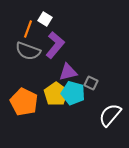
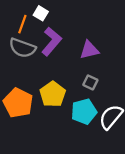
purple triangle: (68, 72) -> (89, 50), moved
cyan pentagon: (73, 93) -> (84, 112), moved, turned -30

